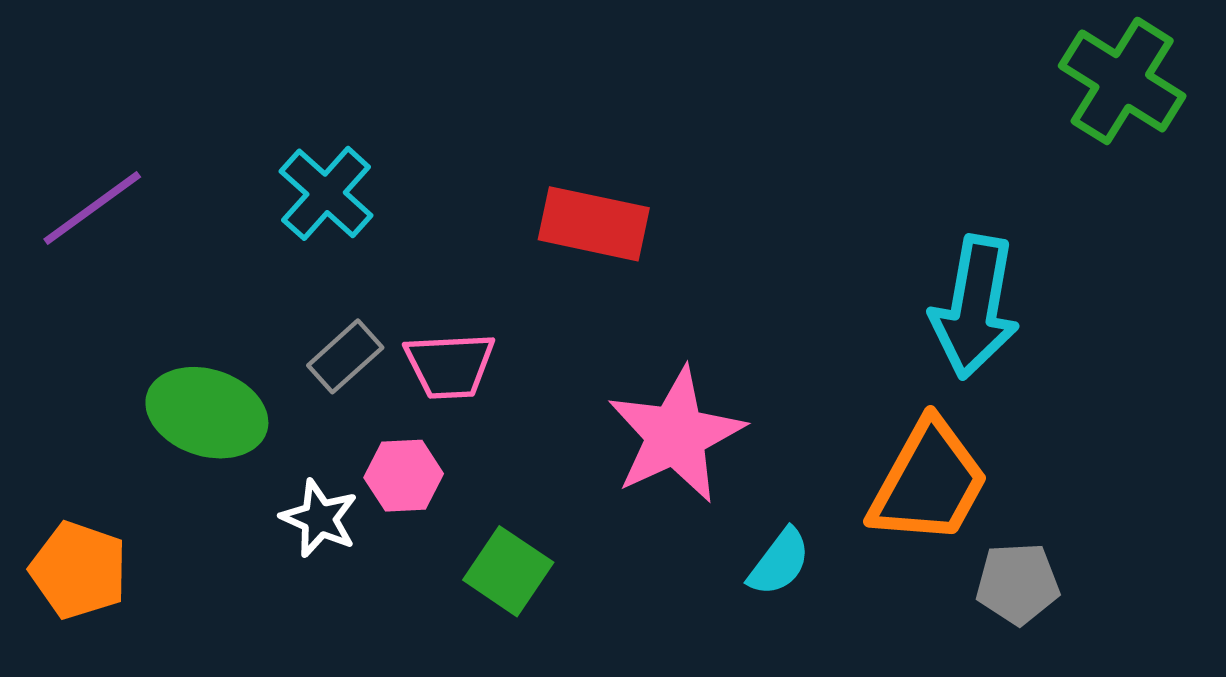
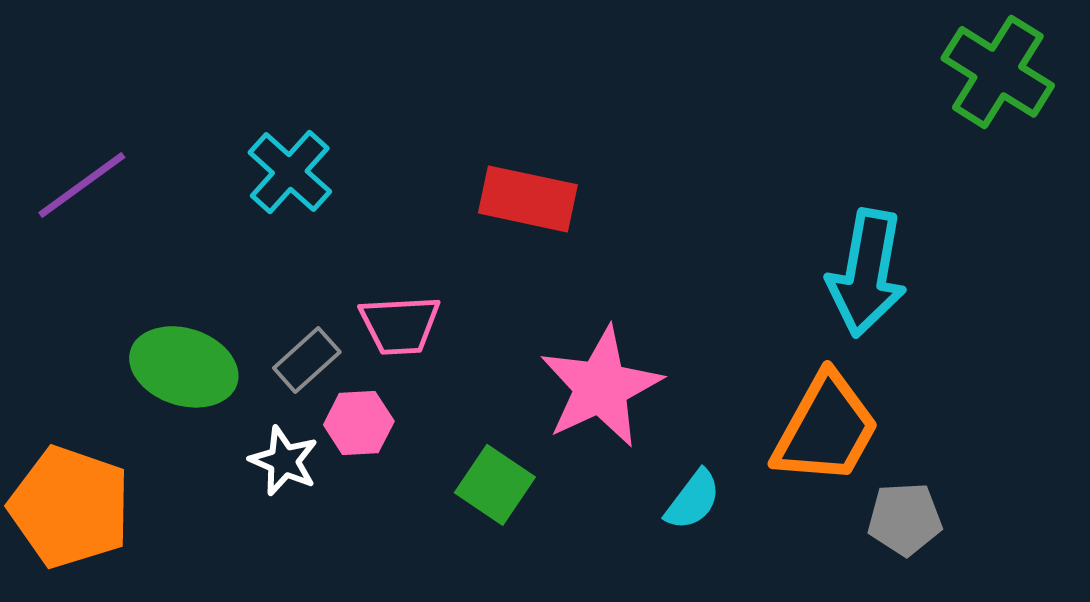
gray rectangle: (345, 356) -> (307, 360), moved
orange pentagon: (79, 570) -> (70, 507), size x1.4
green square: (508, 571) -> (495, 485), moved

